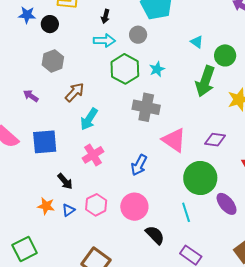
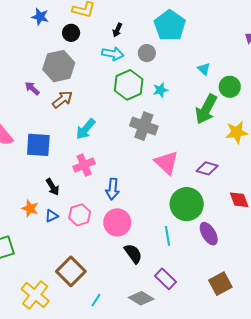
black circle: (50, 24) -> (71, 33), moved
gray hexagon: (53, 61) -> (59, 66), size x1.4
brown arrow: (75, 92) -> (62, 99), moved
purple arrow: (31, 96) -> (32, 88), moved
blue arrow: (139, 165) -> (113, 189), moved, turned -30

